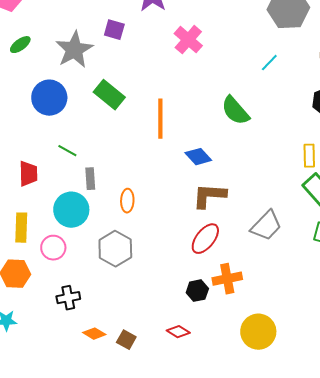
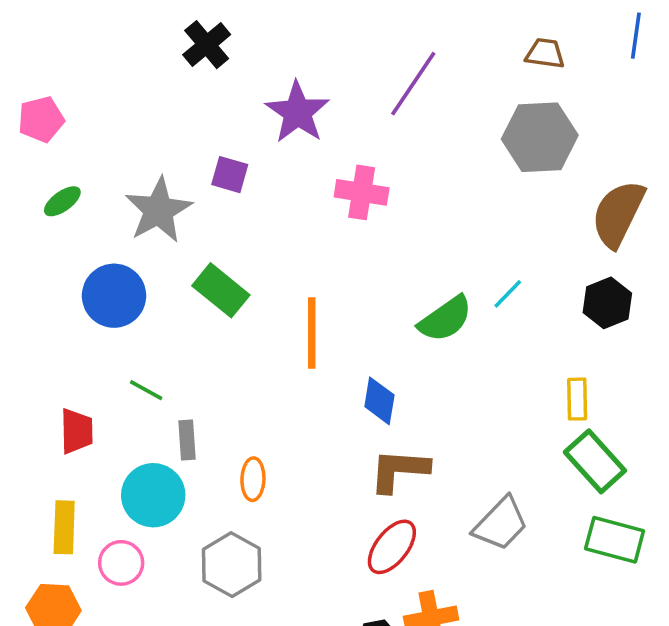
pink cross: (188, 40) -> (362, 192), turned -32
cyan line: (269, 63) -> (508, 294), moved
green semicircle: (235, 111) -> (445, 319), turned -84
blue diamond: (198, 157) -> (379, 401), turned 52

